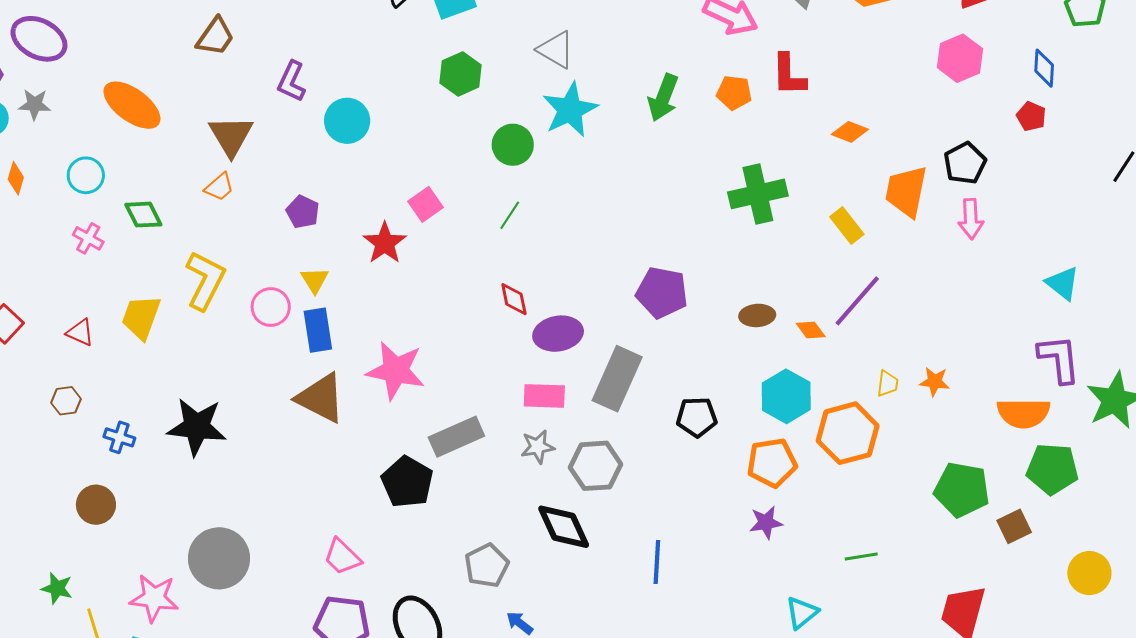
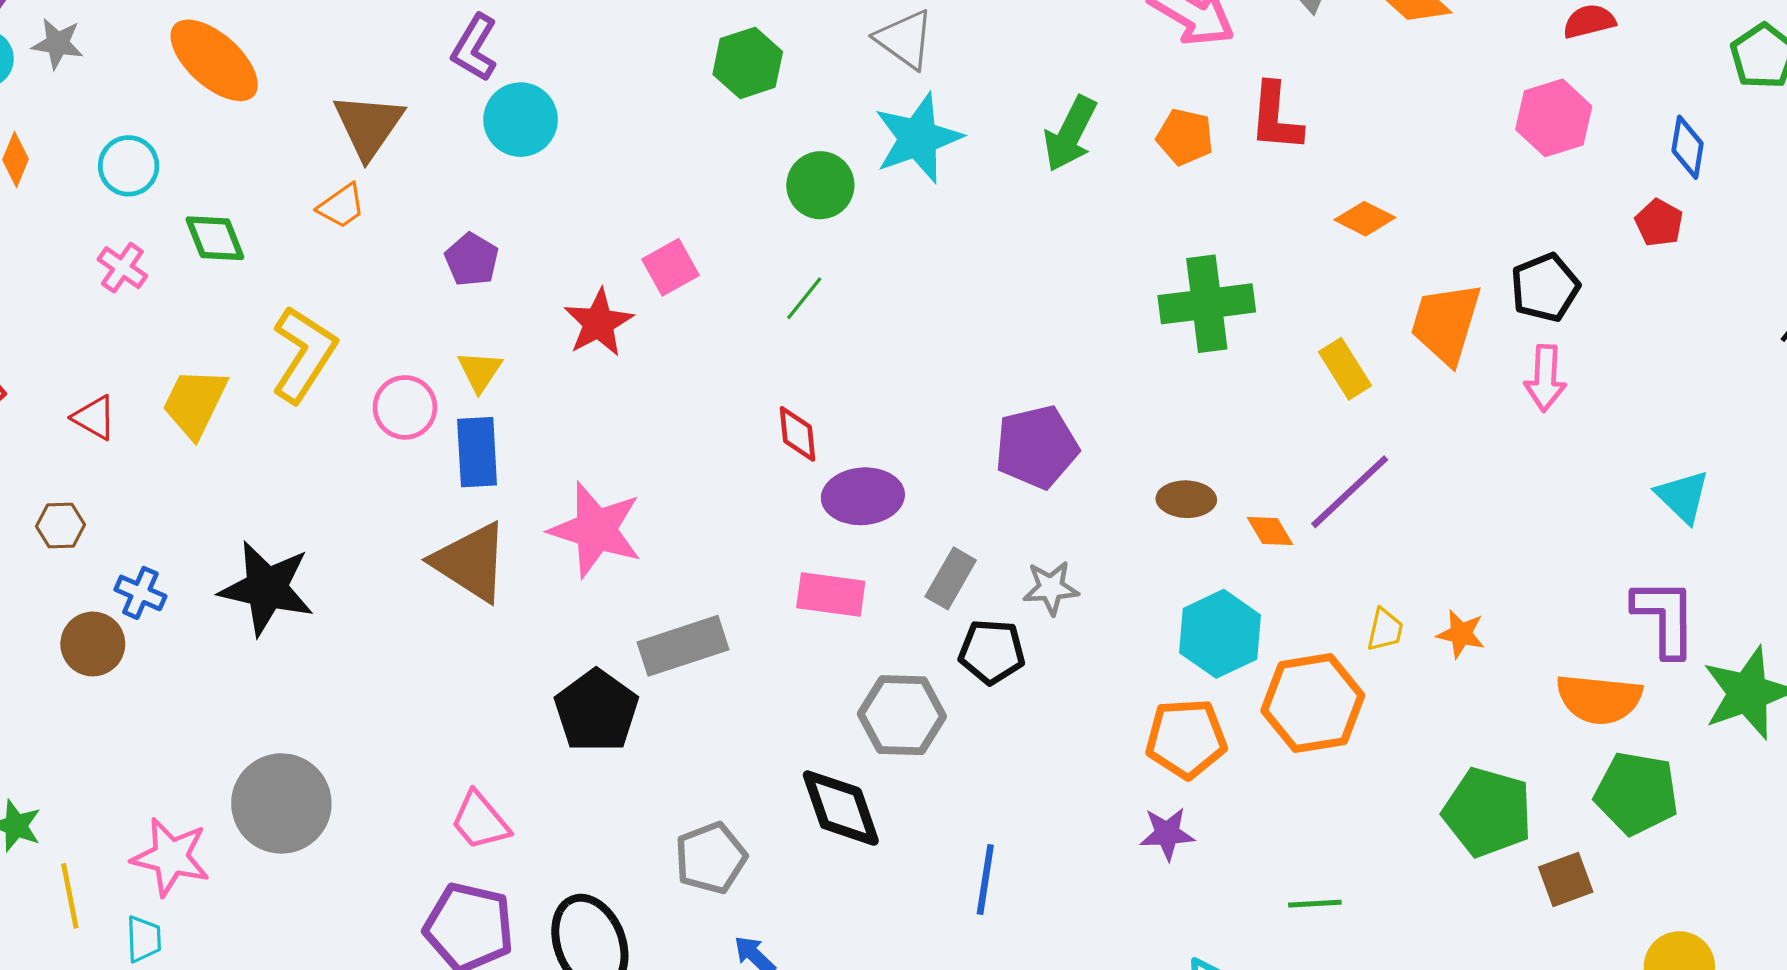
cyan circle: (347, 121) -> (521, 120), moved
purple pentagon: (662, 293) -> (1037, 447), turned -30
gray rectangle: (617, 379) -> (951, 578), size x0.6
black pentagon: (697, 417) -> (992, 652), moved
gray star: (538, 447) -> (1051, 588), moved
brown circle: (96, 505) -> (93, 644), moved

